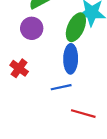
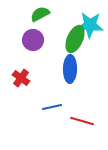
blue line: (61, 87) -> (52, 107), moved

